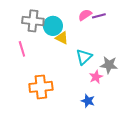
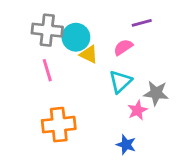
pink semicircle: (85, 15) -> (123, 47), moved
pink line: (22, 49) -> (47, 70), moved

